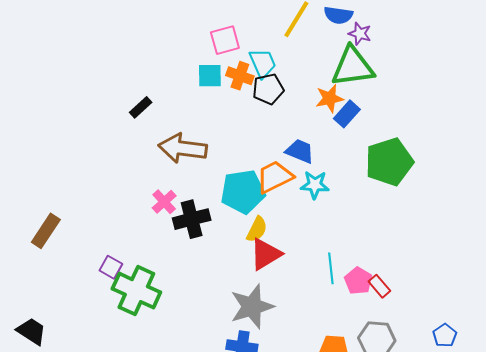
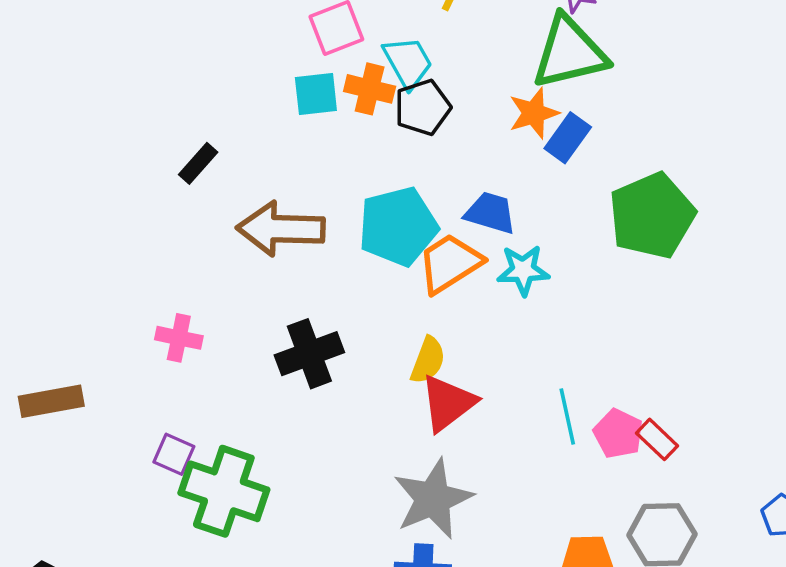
cyan pentagon: (243, 192) -> (398, 226), moved
pink cross: (164, 202) -> (179, 338), moved, turned -30
brown rectangle: (46, 231) -> (51, 401), turned 52

